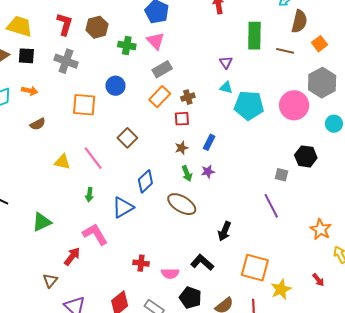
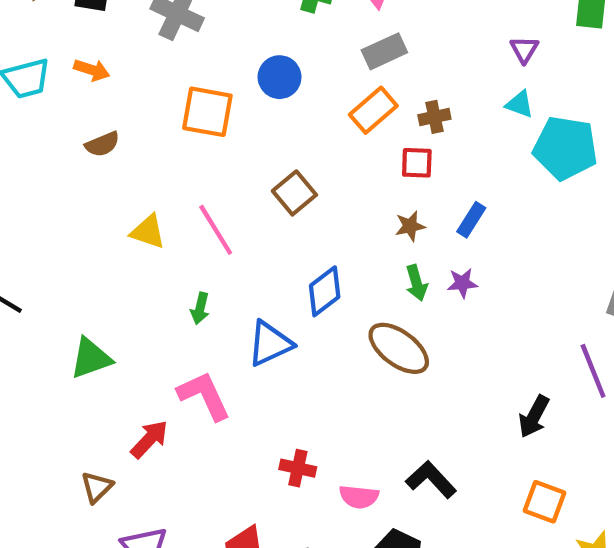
black arrow: (224, 231) -> (534, 417), moved
orange square: (255, 268) -> (545, 502), size x0.7

